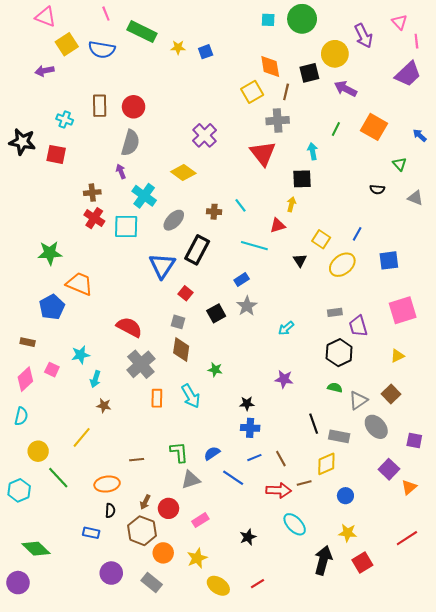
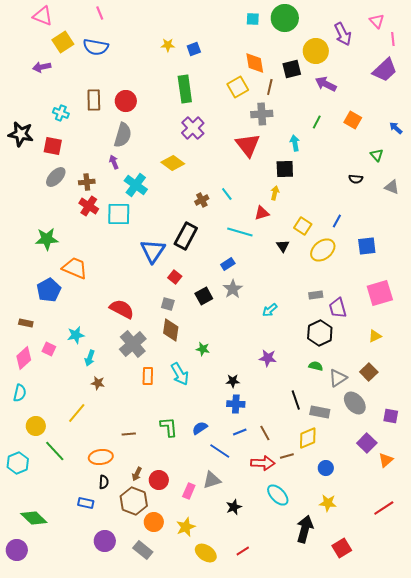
green rectangle: (142, 32) -> (185, 89), moved, turned 56
orange square: (374, 127) -> (353, 120), size x0.7
brown cross: (214, 212) -> (202, 200), turned -32
gray ellipse: (174, 220) -> (56, 177), moved
gray triangle: (191, 480) -> (212, 480), moved
pink rectangle: (200, 520) -> (189, 491), turned -35
red square: (362, 562) -> (342, 548), moved

